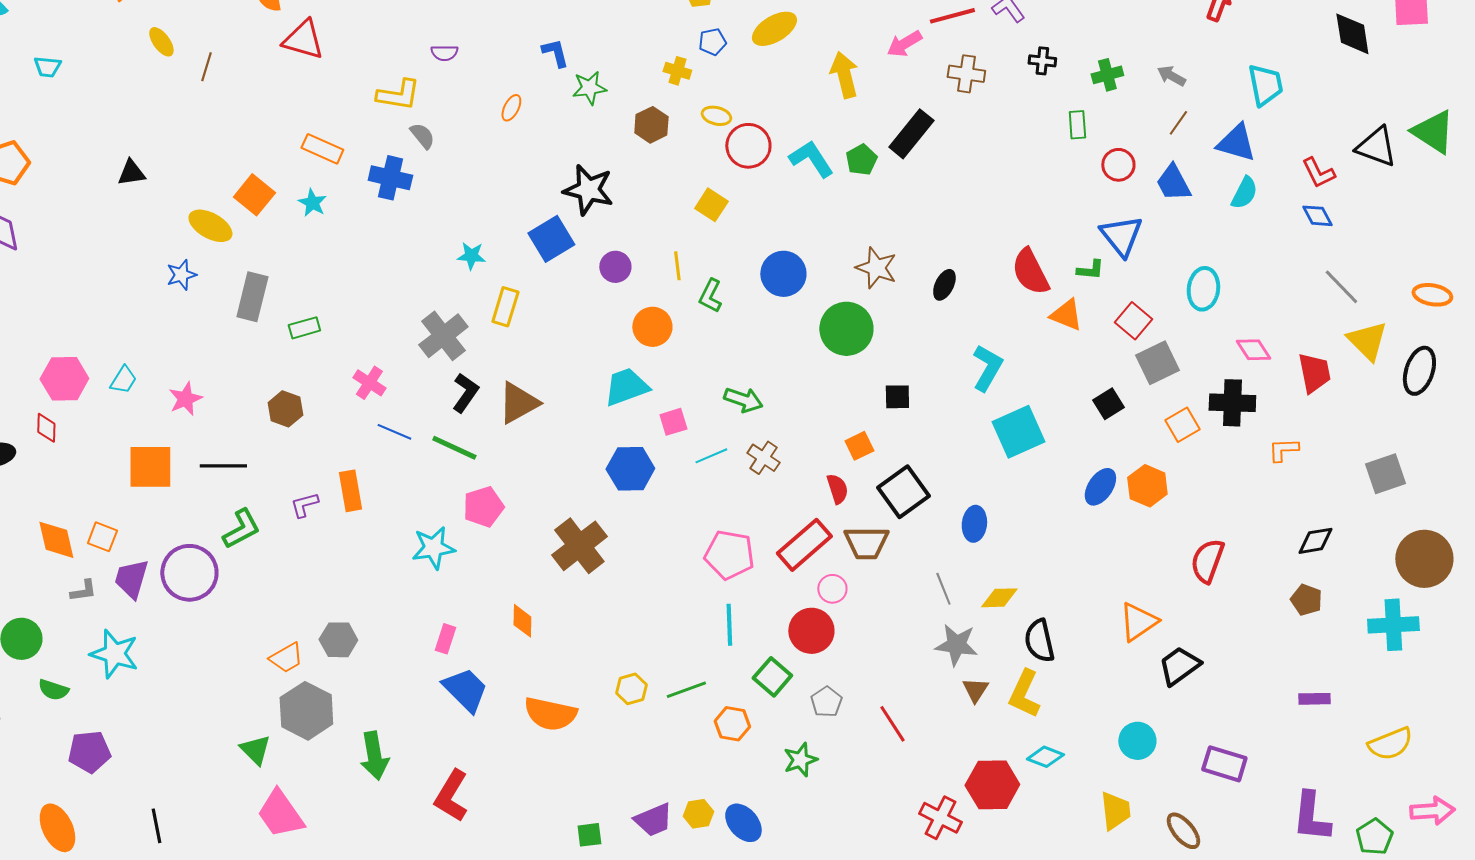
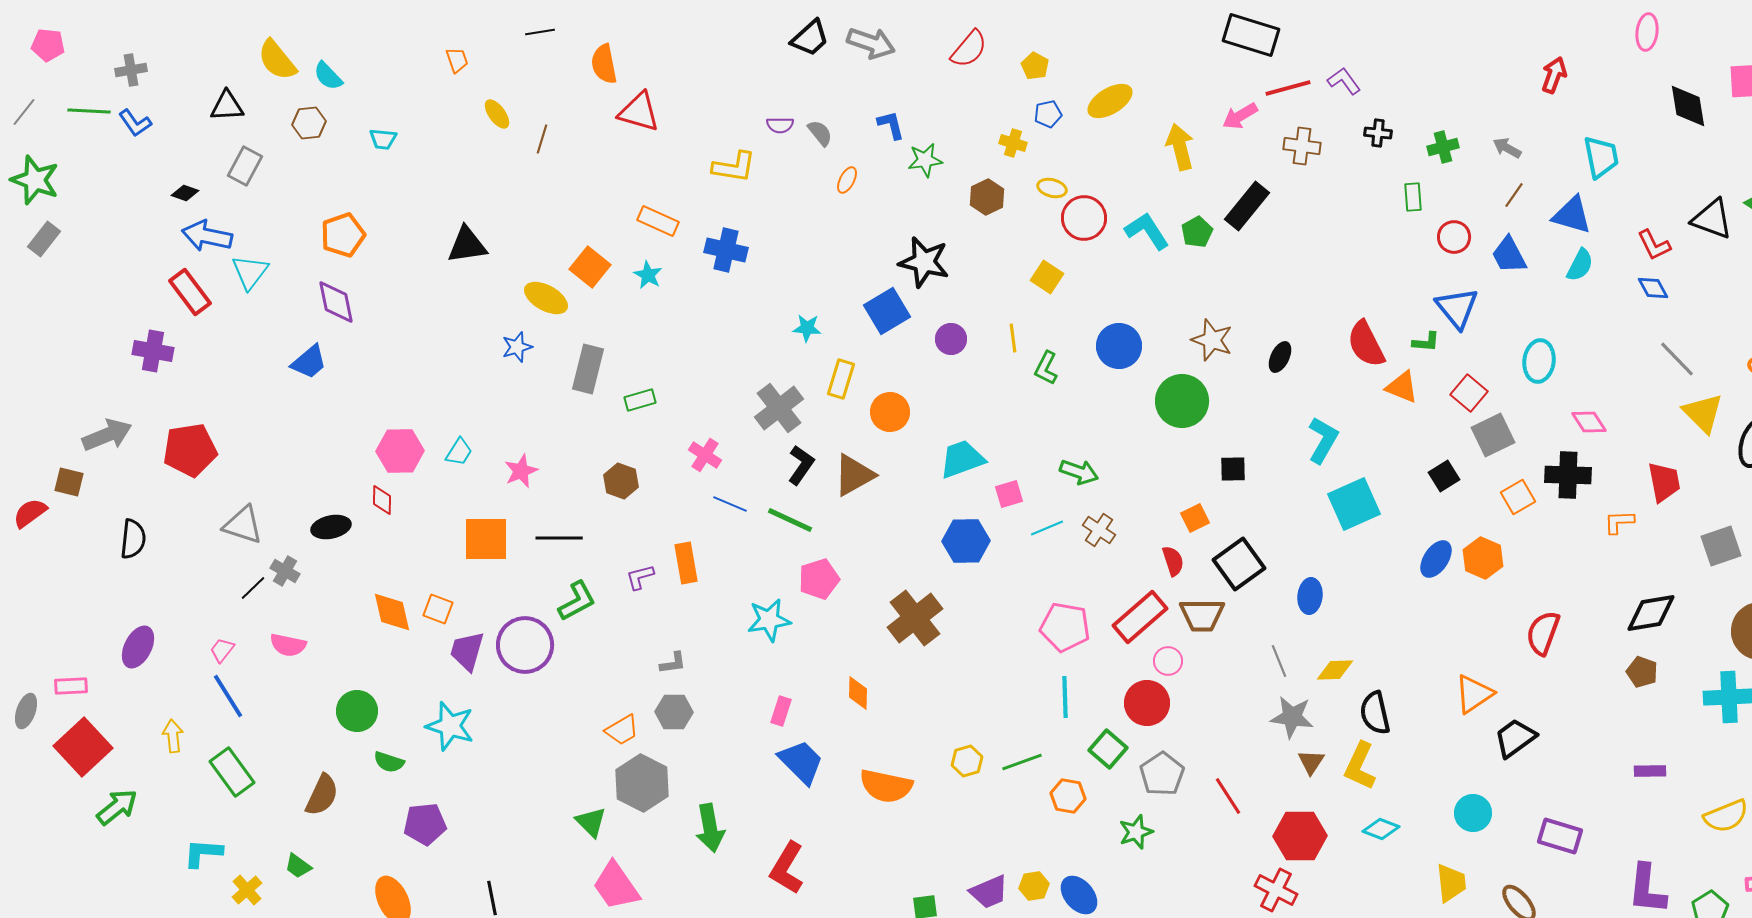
gray semicircle: (422, 136) -> (820, 133), moved
black triangle: (131, 173) -> (467, 245), size x1.4
orange circle: (652, 327) -> (890, 412), moved
red trapezoid: (1314, 373) -> (1664, 482), moved
black diamond: (1315, 541) -> (1651, 613), size x1.4
gray L-shape: (83, 591) -> (673, 663), moved
gray pentagon: (826, 702) -> (1162, 774), size x1.4
red hexagon: (992, 785) -> (1300, 836), moved

